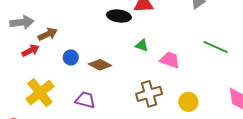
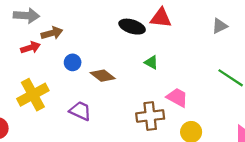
pink trapezoid: (170, 60) -> (177, 97), moved

